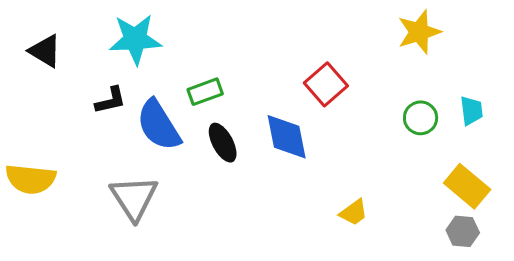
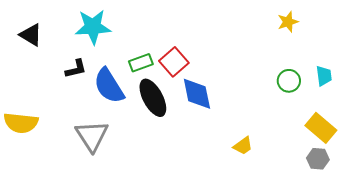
yellow star: (419, 32) -> (288, 22), size x0.7
red square: (326, 84) -> (174, 62), moved
black ellipse: (223, 143) -> (153, 98), size x1.4

